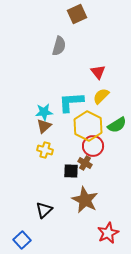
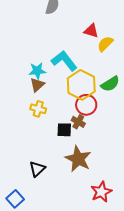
red triangle: (98, 72) -> (91, 31), turned -35
yellow semicircle: (101, 96) -> (105, 44), moved
cyan L-shape: (71, 102) -> (64, 61), turned 56

